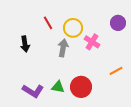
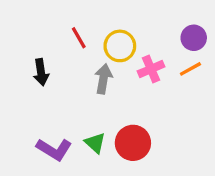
pink cross: (92, 42) -> (151, 69), turned 35
orange line: (116, 71) -> (190, 69), moved
green triangle: (58, 87) -> (95, 143), turned 32

